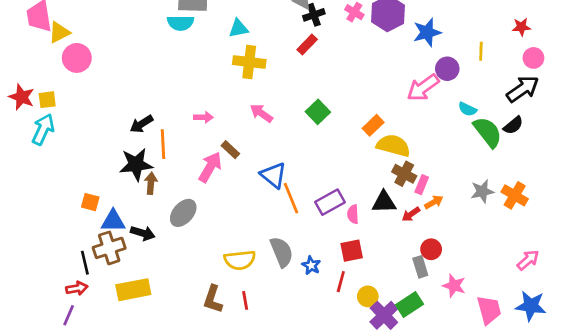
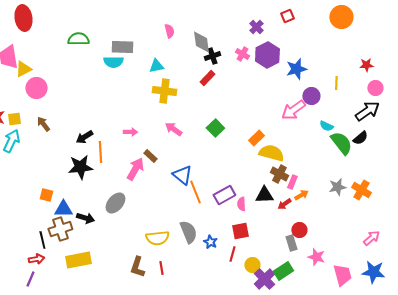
brown arrow: (151, 183) -> (43, 124), moved, turned -42

